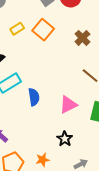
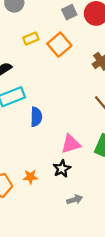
pink triangle: (68, 105) -> (71, 144), moved
orange star: (43, 160) -> (30, 177), moved

